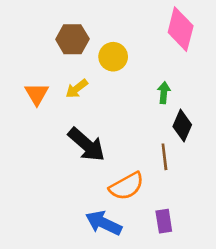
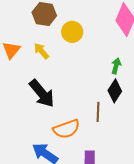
yellow arrow: (77, 89) -> (41, 51), turned 78
green arrow: (164, 93) -> (116, 66), moved

